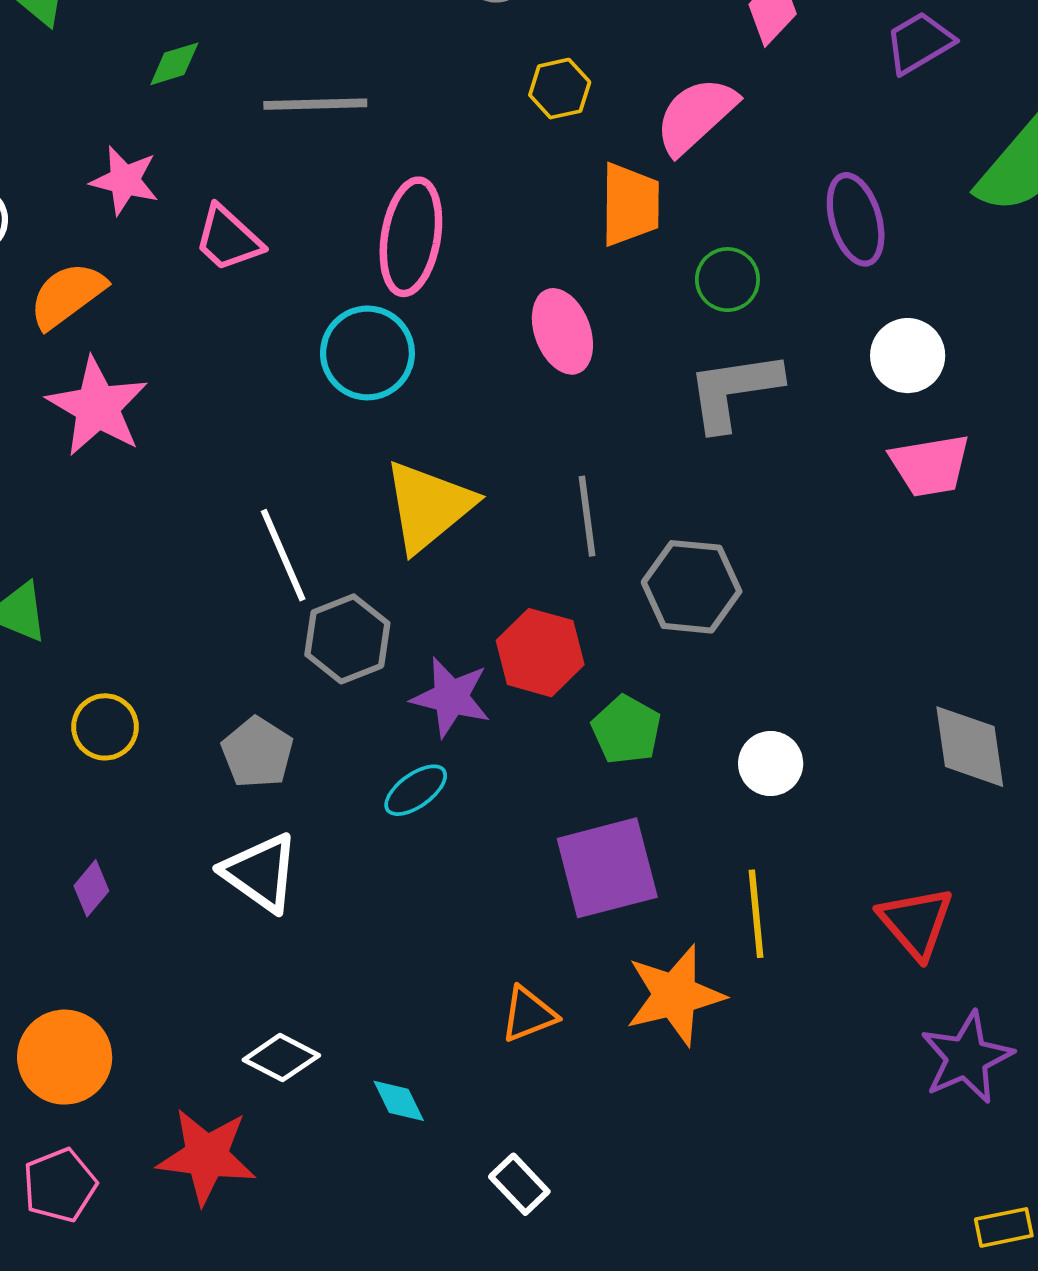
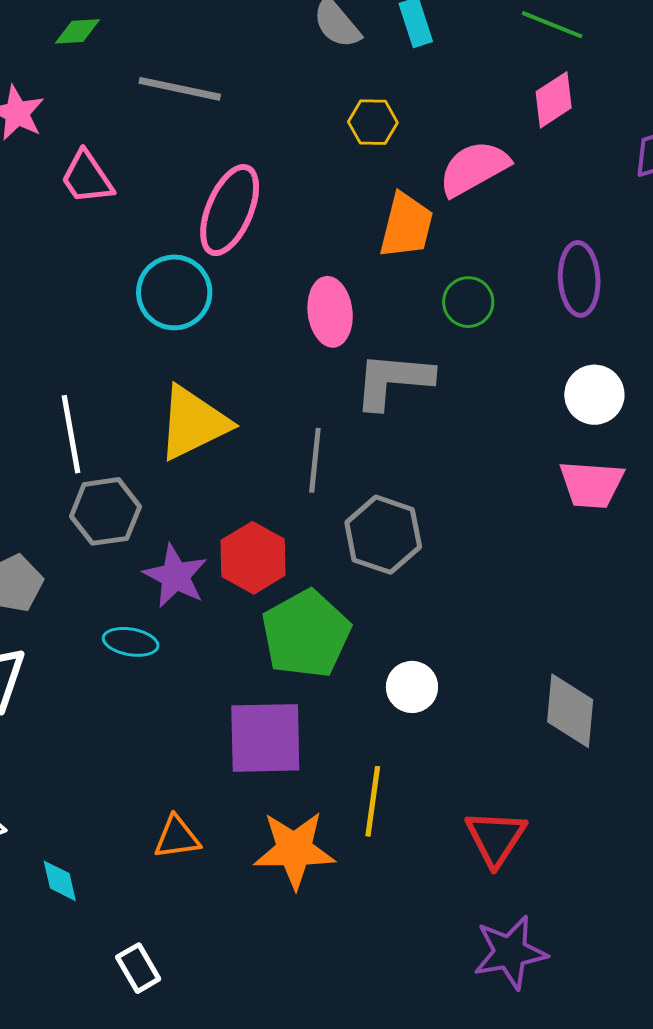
gray L-shape: (734, 391) -> (393, 380), moved
green pentagon: (626, 730) -> (306, 634), size x1.6
cyan ellipse: (416, 790) -> (131, 642), turned 32

